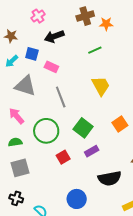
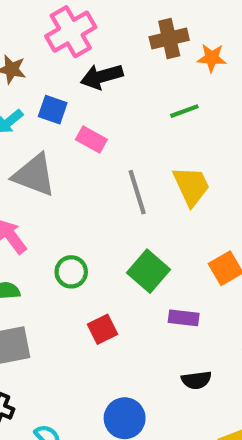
pink cross: (38, 16) -> (71, 32), size x1.6
gray line: (61, 97) -> (137, 192), moved
green circle: (46, 131) -> (71, 272), size x0.6
purple rectangle: (92, 151) -> (184, 318), moved, turned 32
black semicircle: (110, 178) -> (196, 380), size x0.6

